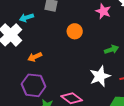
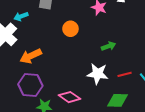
orange arrow: (35, 57) -> (31, 56), size x1.5
white star: (100, 76) -> (98, 74), turned 30

